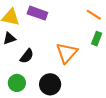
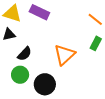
green circle: (17, 83) -> (20, 75), moved

